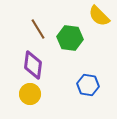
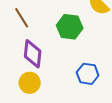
brown line: (38, 29) -> (22, 18), moved

